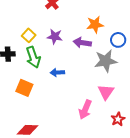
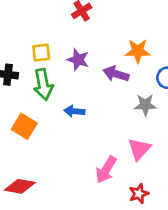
yellow square: (29, 35) -> (41, 53), turned 32
gray star: (106, 61) -> (145, 105), size x0.7
red star: (118, 119) -> (139, 194), moved

